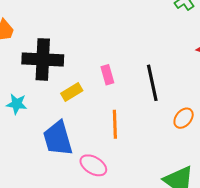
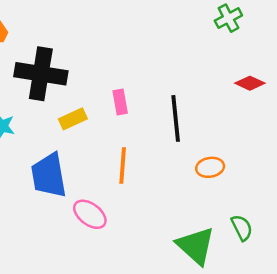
orange ellipse: (184, 118) -> (210, 167), turned 35

